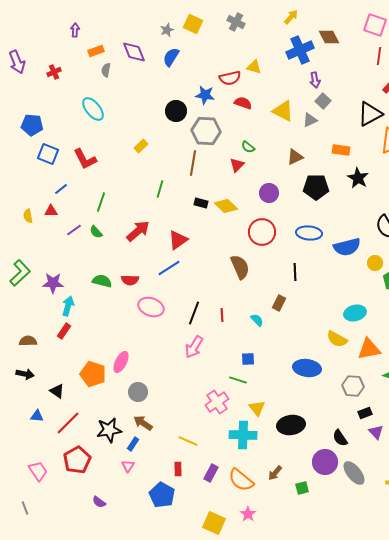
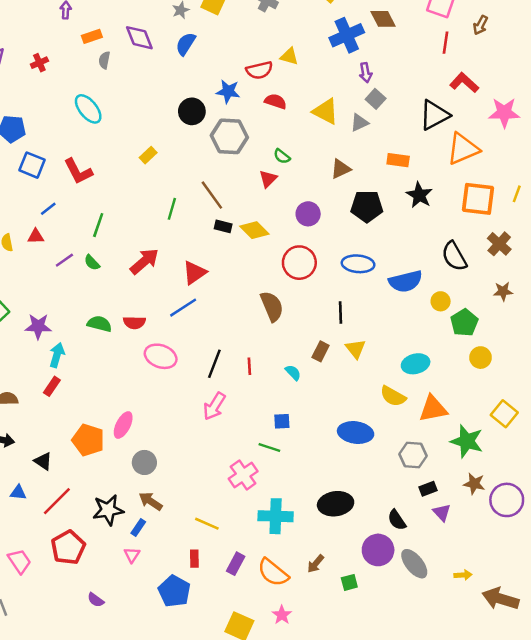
brown line: (193, 163) -> (212, 195), moved, turned -45
yellow triangle: (257, 408) -> (356, 349), moved

